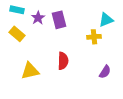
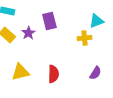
purple star: (38, 18) -> (28, 33), moved
red semicircle: (63, 61) -> (53, 74), moved

